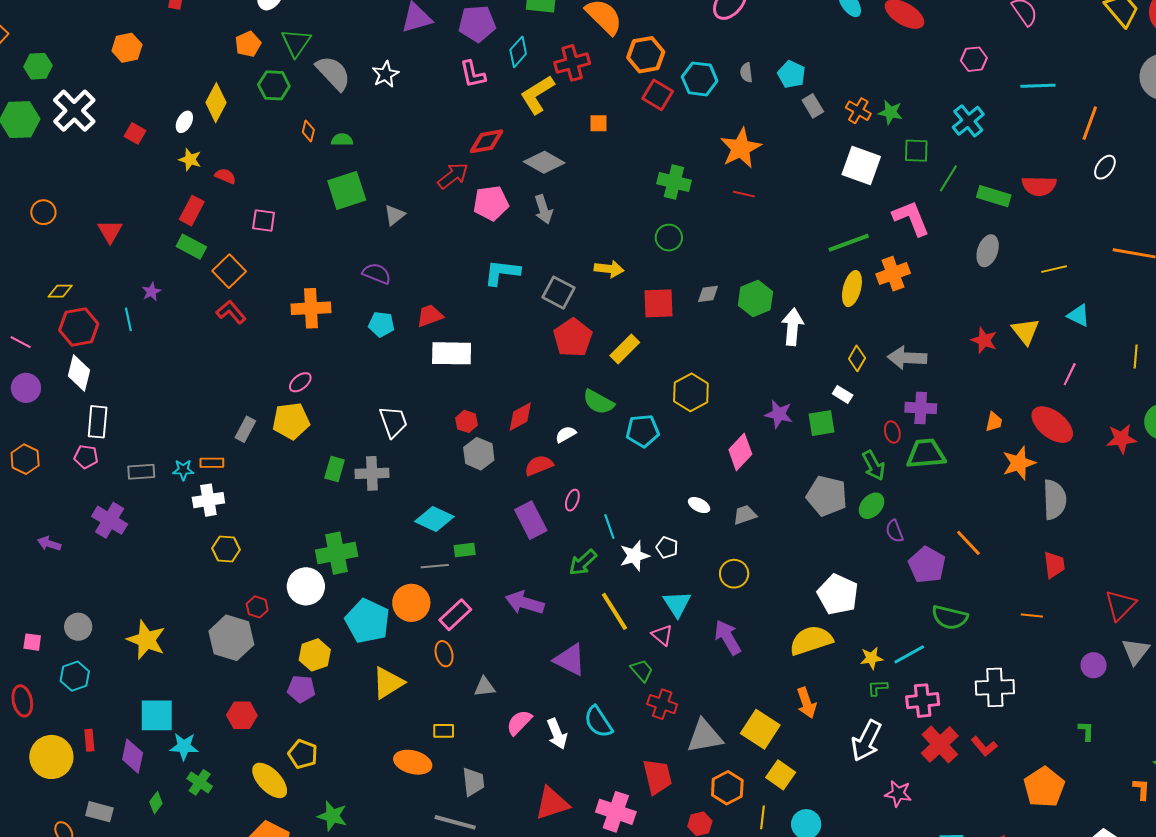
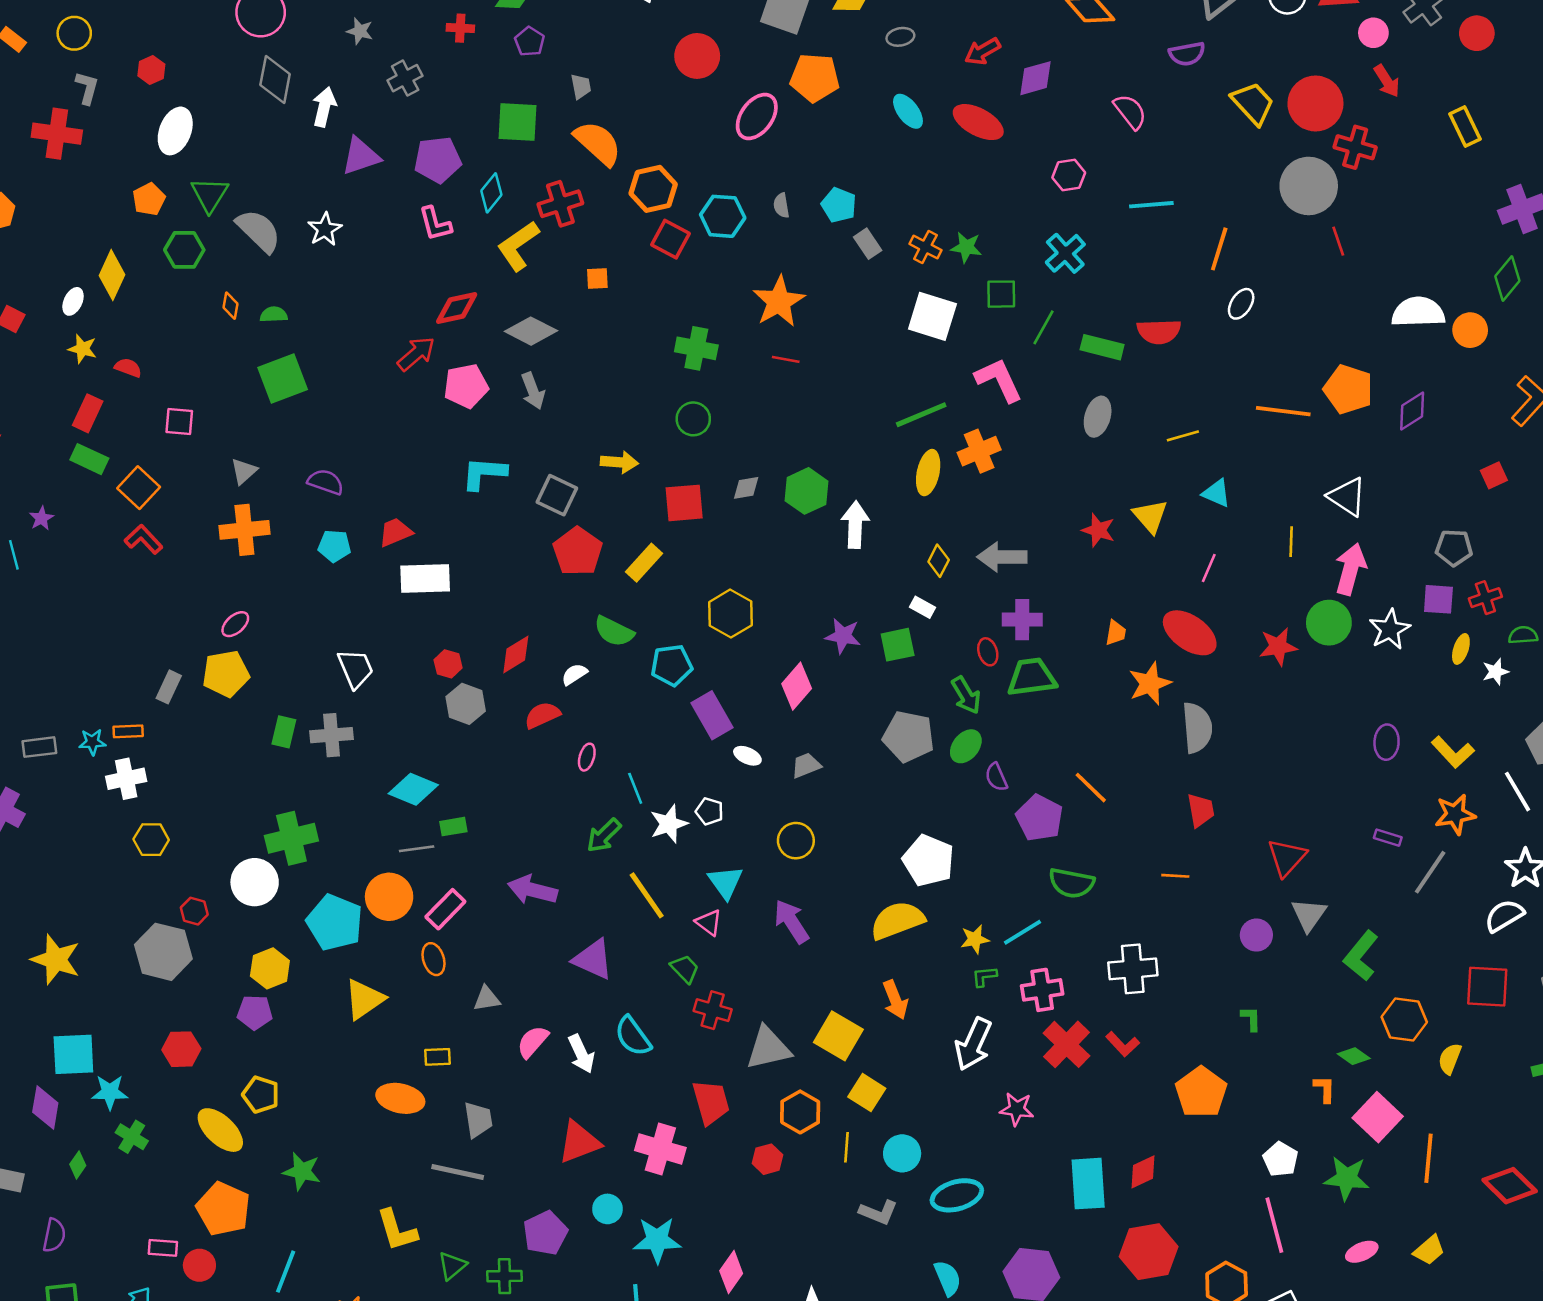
gray triangle: (395, 215) -> (244, 471), moved
purple rectangle: (531, 520) -> (712, 715), moved

